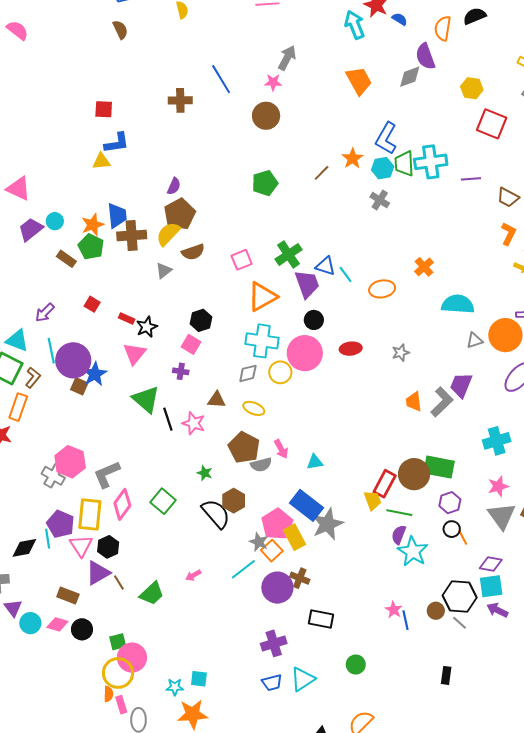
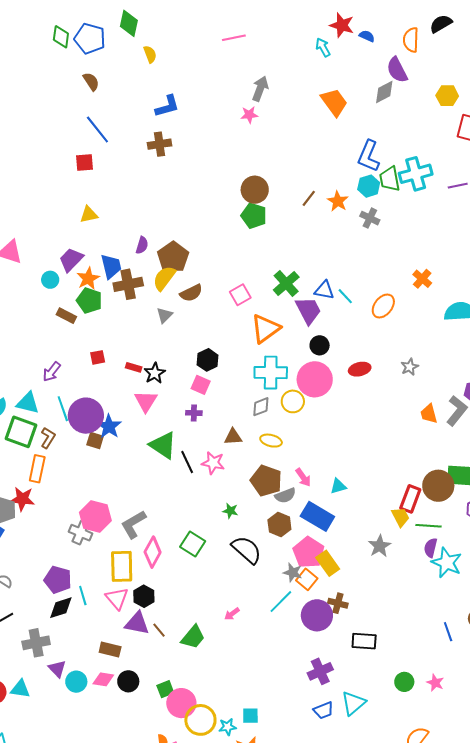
cyan arrow: (355, 25) -> (323, 47), size x0.7
blue line: (221, 79) -> (97, 129), moved
brown circle: (266, 116) -> (255, 190), moved
blue L-shape: (117, 143) -> (167, 106), moved
orange star: (353, 158) -> (338, 201), moved
green pentagon: (265, 183) -> (254, 216), turned -30
purple semicircle: (174, 186) -> (142, 245), moved
purple trapezoid: (31, 229) -> (71, 260), moved
orange ellipse: (382, 289) -> (383, 306), turned -35
red square: (92, 304) -> (98, 357), turned -35
brown hexagon: (234, 501) -> (279, 525), moved
blue rectangle: (307, 505) -> (317, 516), moved
purple pentagon: (60, 524) -> (58, 580), moved
gray star: (327, 524) -> (380, 546), moved, size x0.7
purple triangle: (98, 573) -> (137, 623), turned 48
pink star: (394, 610) -> (435, 683), moved
yellow circle: (118, 673) -> (200, 720), moved

